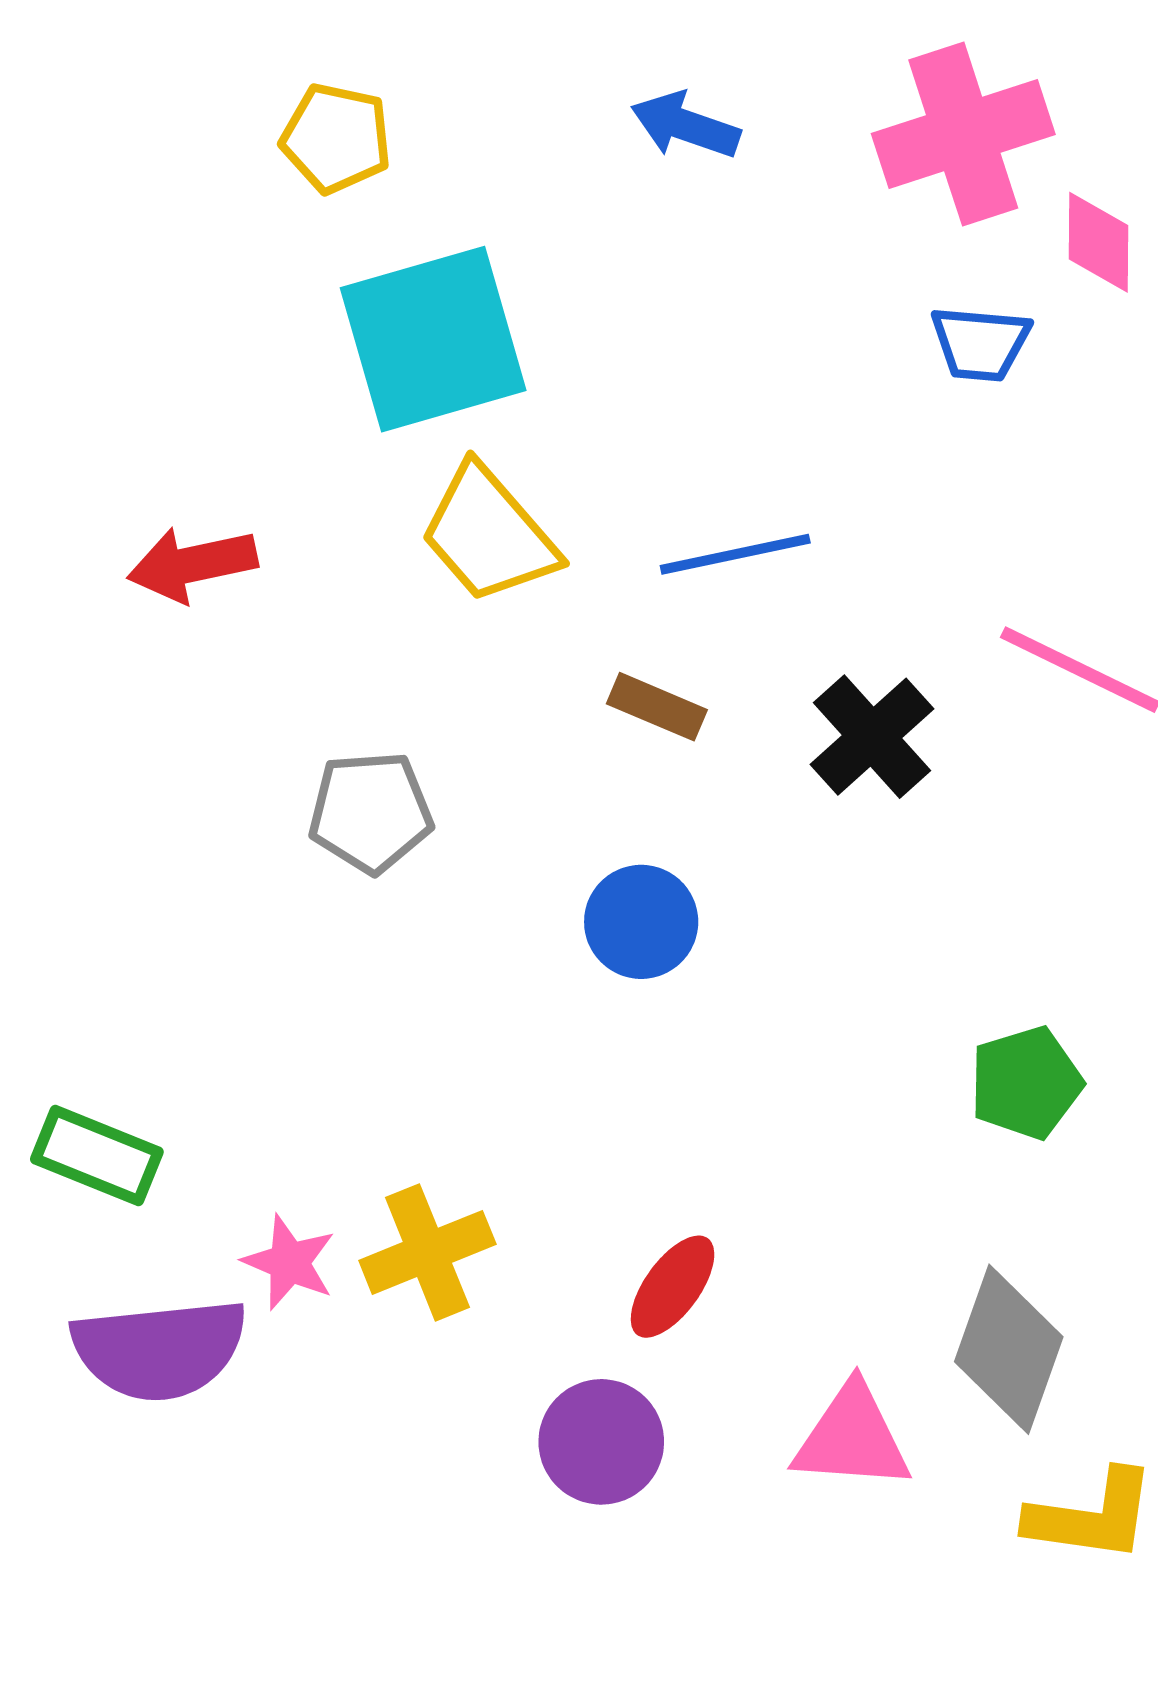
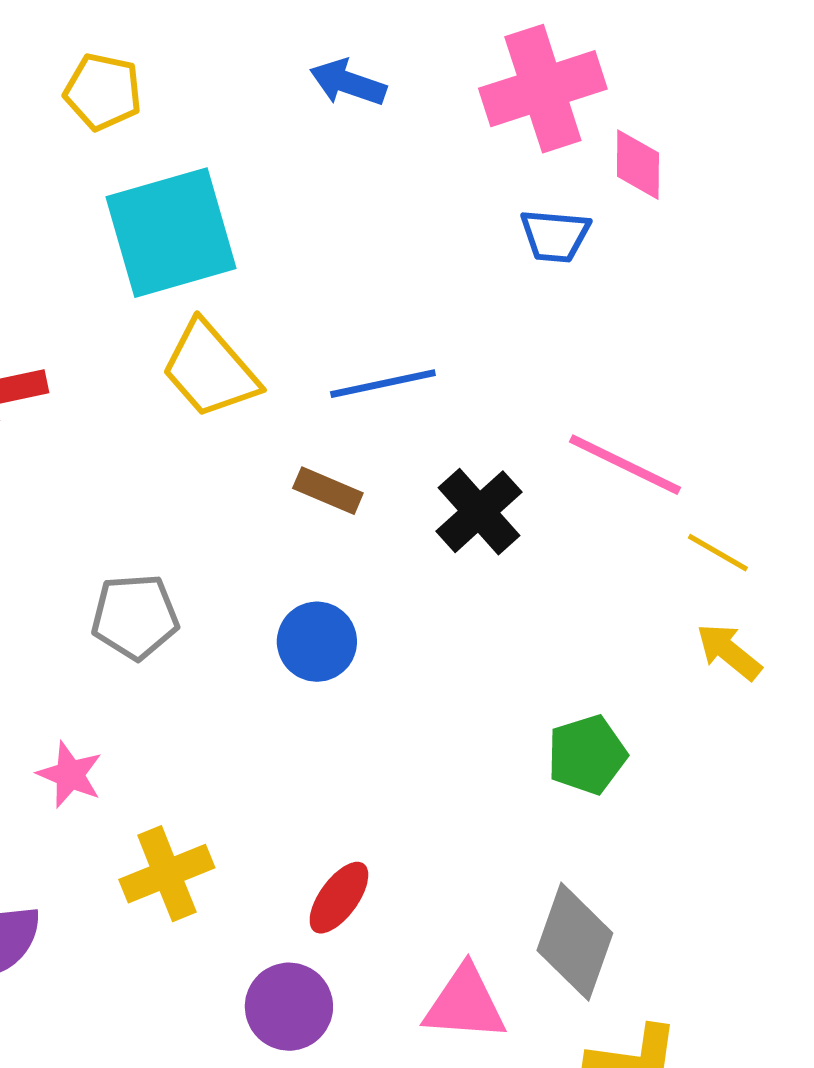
gray pentagon: (370, 812) -> (135, 617), moved
pink star: (289, 1262) -> (70, 775), moved

